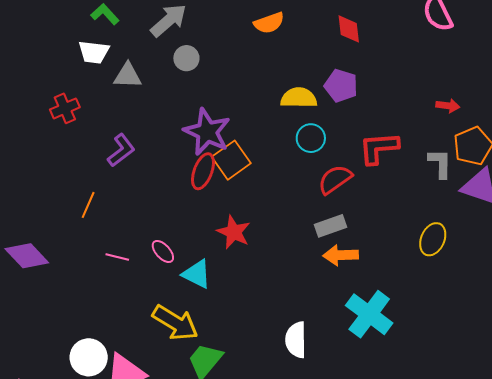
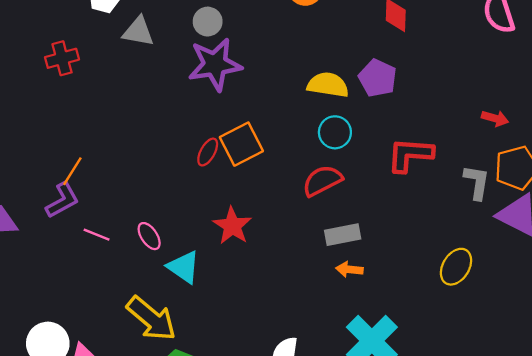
purple star: (207, 132) -> (215, 64), moved, turned 30
purple L-shape: (121, 150) -> (62, 200), moved
red ellipse: (203, 171) -> (208, 152), size x0.7
red semicircle: (335, 179) -> (322, 181), moved
orange arrow: (341, 255) -> (349, 270), size x0.7

